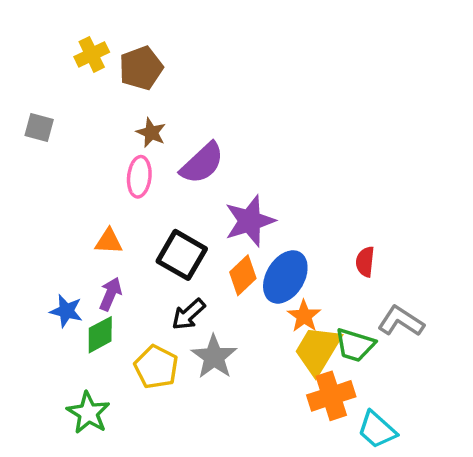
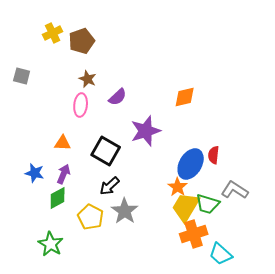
purple semicircle: (202, 163) -> (118, 97), size x0.7
orange diamond: (243, 275) -> (185, 97), moved, turned 30
blue ellipse: (285, 277) -> (191, 164), moved
blue star: (66, 311) -> (35, 173), moved

